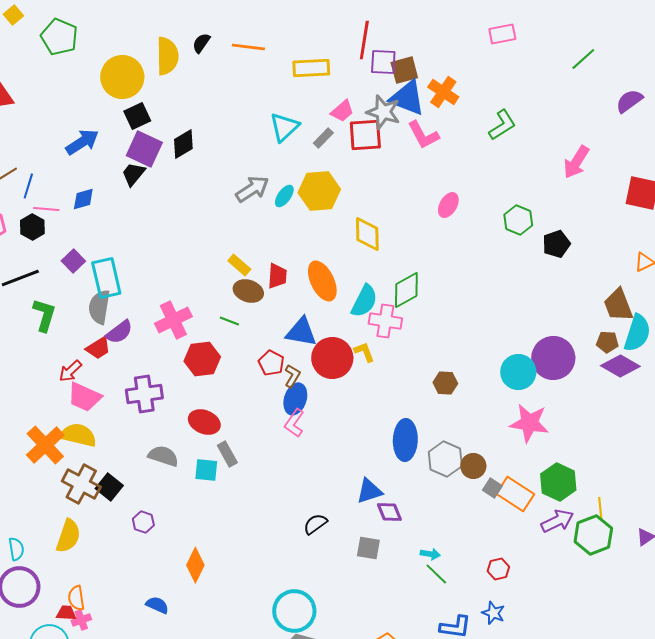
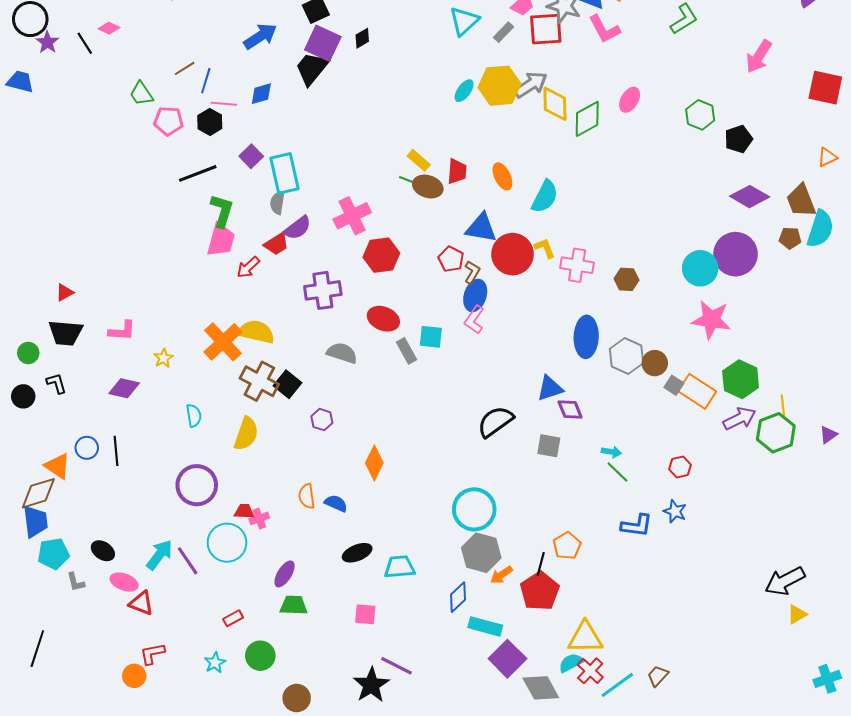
black diamond: (183, 144) -> (362, 38), size x0.7
black trapezoid: (133, 174) -> (312, 68), size x1.4
gray arrow: (252, 189) -> (531, 85), moved
yellow diamond: (367, 234) -> (555, 104), moved
orange ellipse: (322, 281) -> (502, 176), size x0.7
green diamond: (406, 290) -> (587, 119), moved
gray semicircle: (99, 307) -> (277, 203), size x0.7
green line: (229, 321) -> (409, 180), moved
pink cross: (385, 321) -> (577, 265), moved
purple diamond: (620, 366) -> (750, 197), moved
pink trapezoid: (84, 397) -> (221, 240), moved, turned -99
cyan square: (206, 470) -> (431, 337), moved
black semicircle: (315, 524) -> (495, 422), size x1.5
cyan semicircle: (16, 549) -> (194, 416), moved
orange semicircle: (76, 598) -> (307, 496), moved

